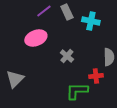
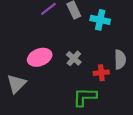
pink ellipse: (36, 38) -> (40, 57), moved
red cross: (96, 76) -> (101, 73), moved

